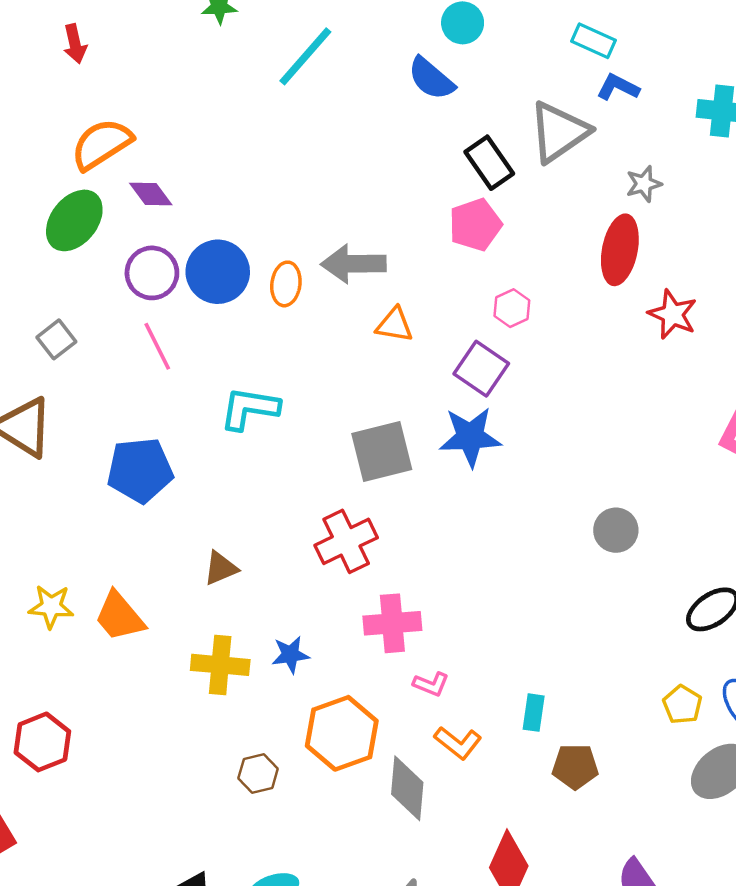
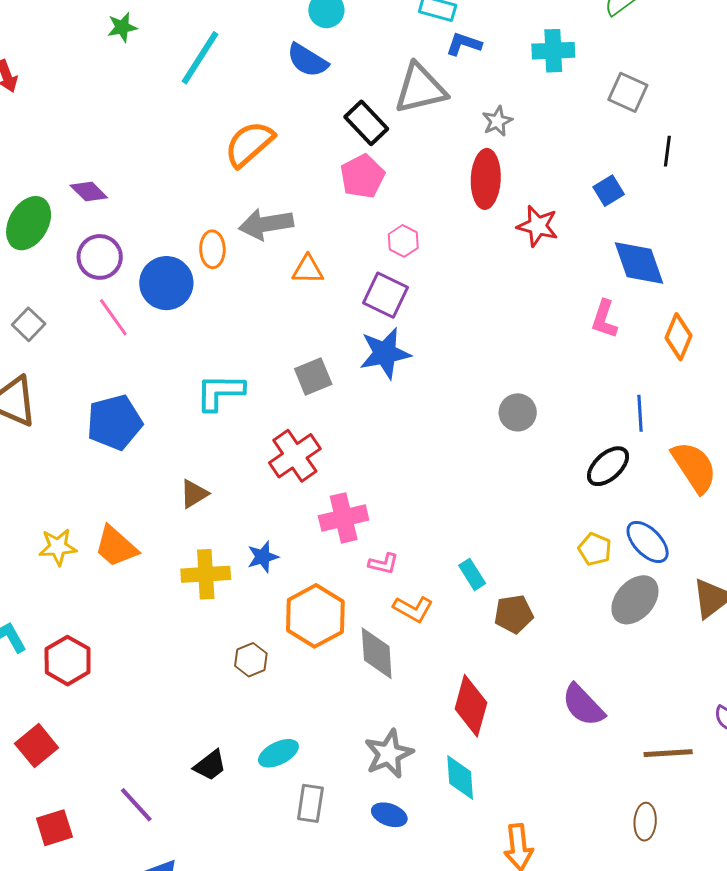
gray triangle: (559, 132) -> (420, 89), turned 30
orange semicircle: (102, 144) -> (249, 144), moved
blue circle: (218, 272) -> (166, 283), moved
cyan L-shape: (249, 408) -> (220, 392), moved
gray square: (382, 452) -> (313, 377), size x0.7
cyan rectangle: (534, 713) -> (472, 574), turned -32

